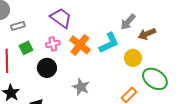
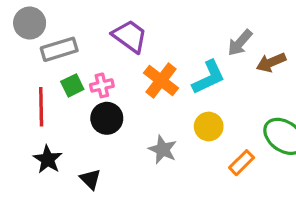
gray rectangle: (18, 26) -> (59, 49), size x1.5
pink cross: (53, 44) -> (102, 85), moved
yellow circle: (133, 58) -> (209, 127), moved

